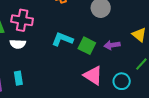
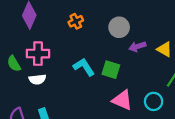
cyan L-shape: (62, 39) -> (84, 67), turned 45
purple arrow: (112, 45) -> (137, 47), moved

